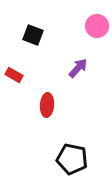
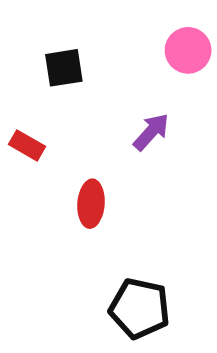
black square: (33, 35) -> (64, 68), turned -30

